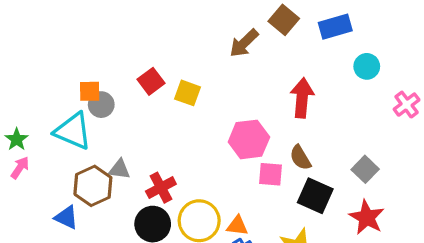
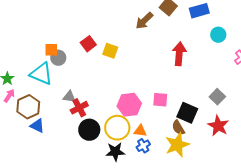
pink hexagon: (249, 139) -> (129, 105), moved
brown semicircle: (300, 158) -> (178, 128), moved
brown hexagon: (93, 186) -> (28, 107), moved
red cross: (161, 188) -> (79, 108), moved

